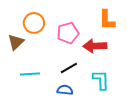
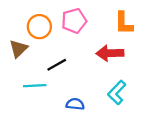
pink pentagon: (68, 33) -> (74, 21), moved
black line: (69, 68) -> (57, 65), moved
cyan L-shape: (101, 80) -> (117, 93), turned -135

